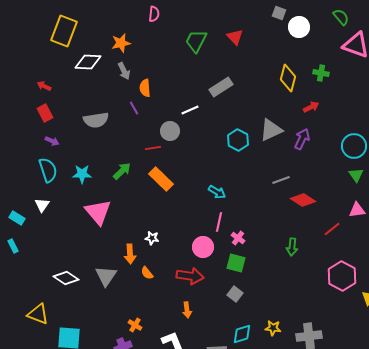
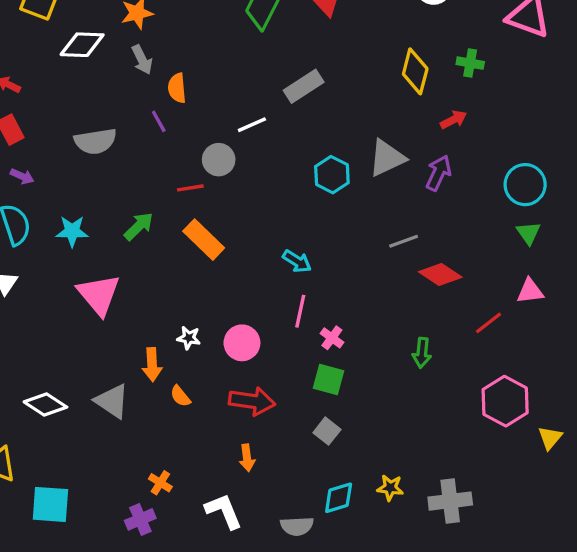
pink circle: (203, 247) -> (242, 343), moved
gray triangle: (106, 276) -> (112, 401), turned -30

